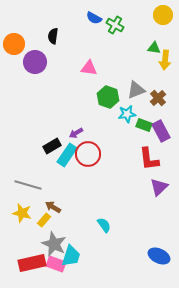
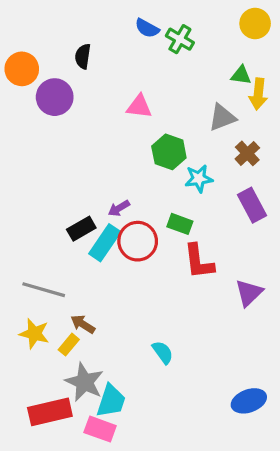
gray triangle: (136, 90) -> (222, 117), moved
green rectangle: (144, 125) -> (180, 224), moved
red L-shape: (149, 159) -> (199, 262), moved
blue ellipse: (159, 256) -> (249, 401), turned -45
pink rectangle: (56, 264) -> (100, 429), moved

